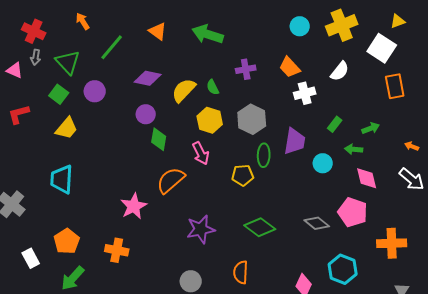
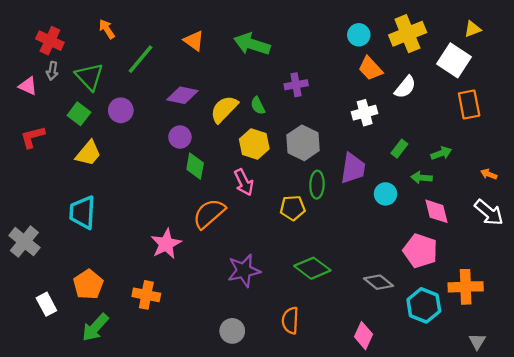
orange trapezoid: (290, 67) -> (370, 69), moved
gray diamond: (317, 223) -> (379, 282), moved
cyan hexagon: (343, 269) -> (424, 305), moved

